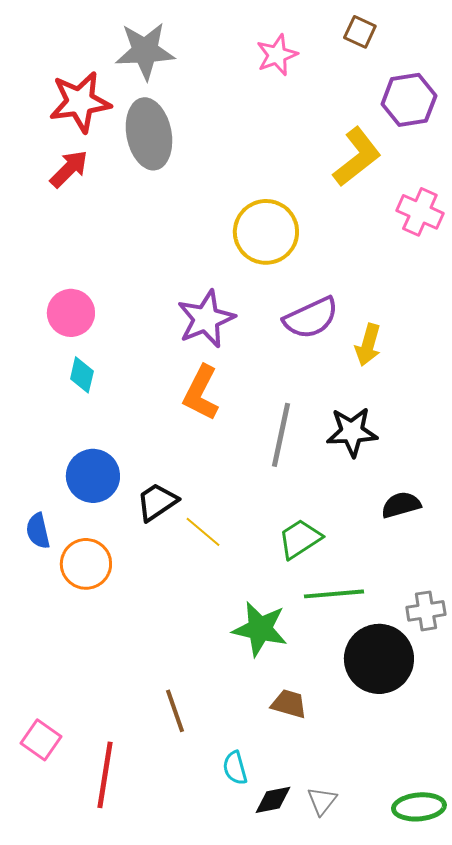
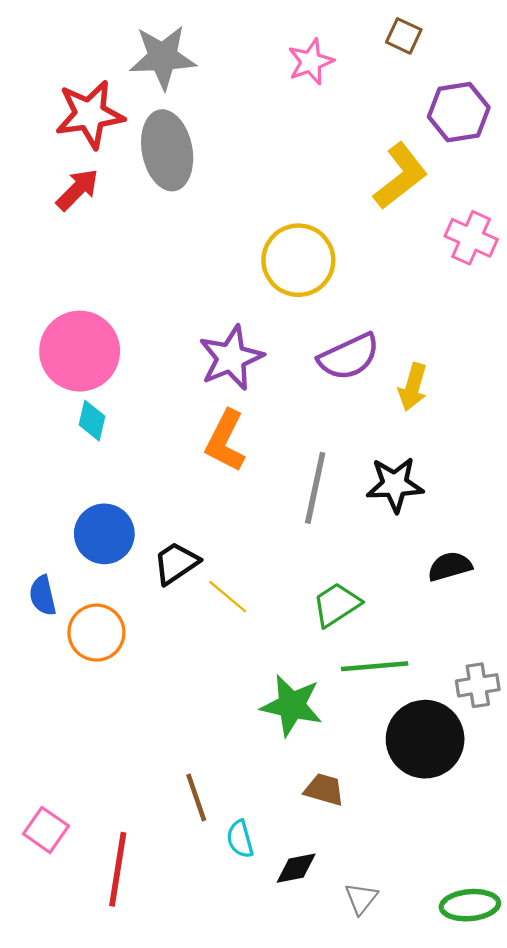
pink circle: (71, 313) -> (80, 351), size x1.5
cyan semicircle: (235, 768) -> (240, 839), moved
black diamond: (273, 800) -> (296, 868), moved

